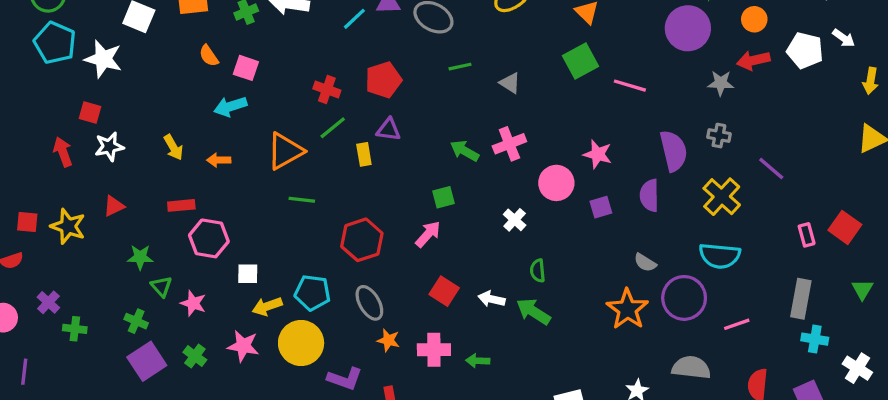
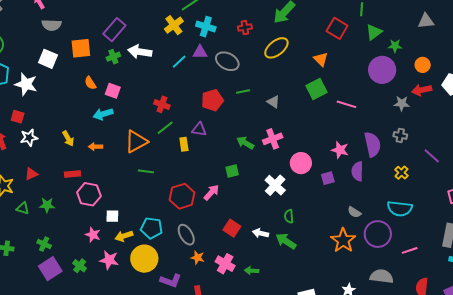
red pentagon: (383, 80) -> (212, 100), moved
pink star: (598, 154) -> (340, 150), moved
yellow cross: (722, 197) -> (401, 173), size x0.6
white cross: (515, 220) -> (275, 185), size x1.5
pink arrow: (428, 234) -> (211, 192), moved
green triangle: (161, 286) -> (23, 208), moved, turned -32
pink star: (193, 303) -> (93, 235), moved
pink cross: (434, 350) -> (225, 264), turned 30

